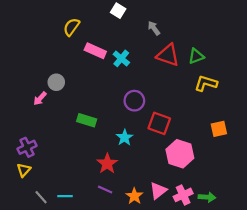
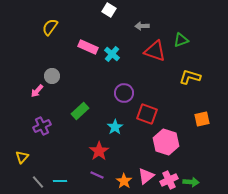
yellow semicircle: (71, 27) -> (50, 27), moved
gray arrow: (154, 28) -> (142, 26), turned -56
green triangle: (196, 56) -> (181, 40), moved
green rectangle: (87, 120) -> (80, 111), turned -60
purple cross: (27, 147) -> (42, 126), moved

